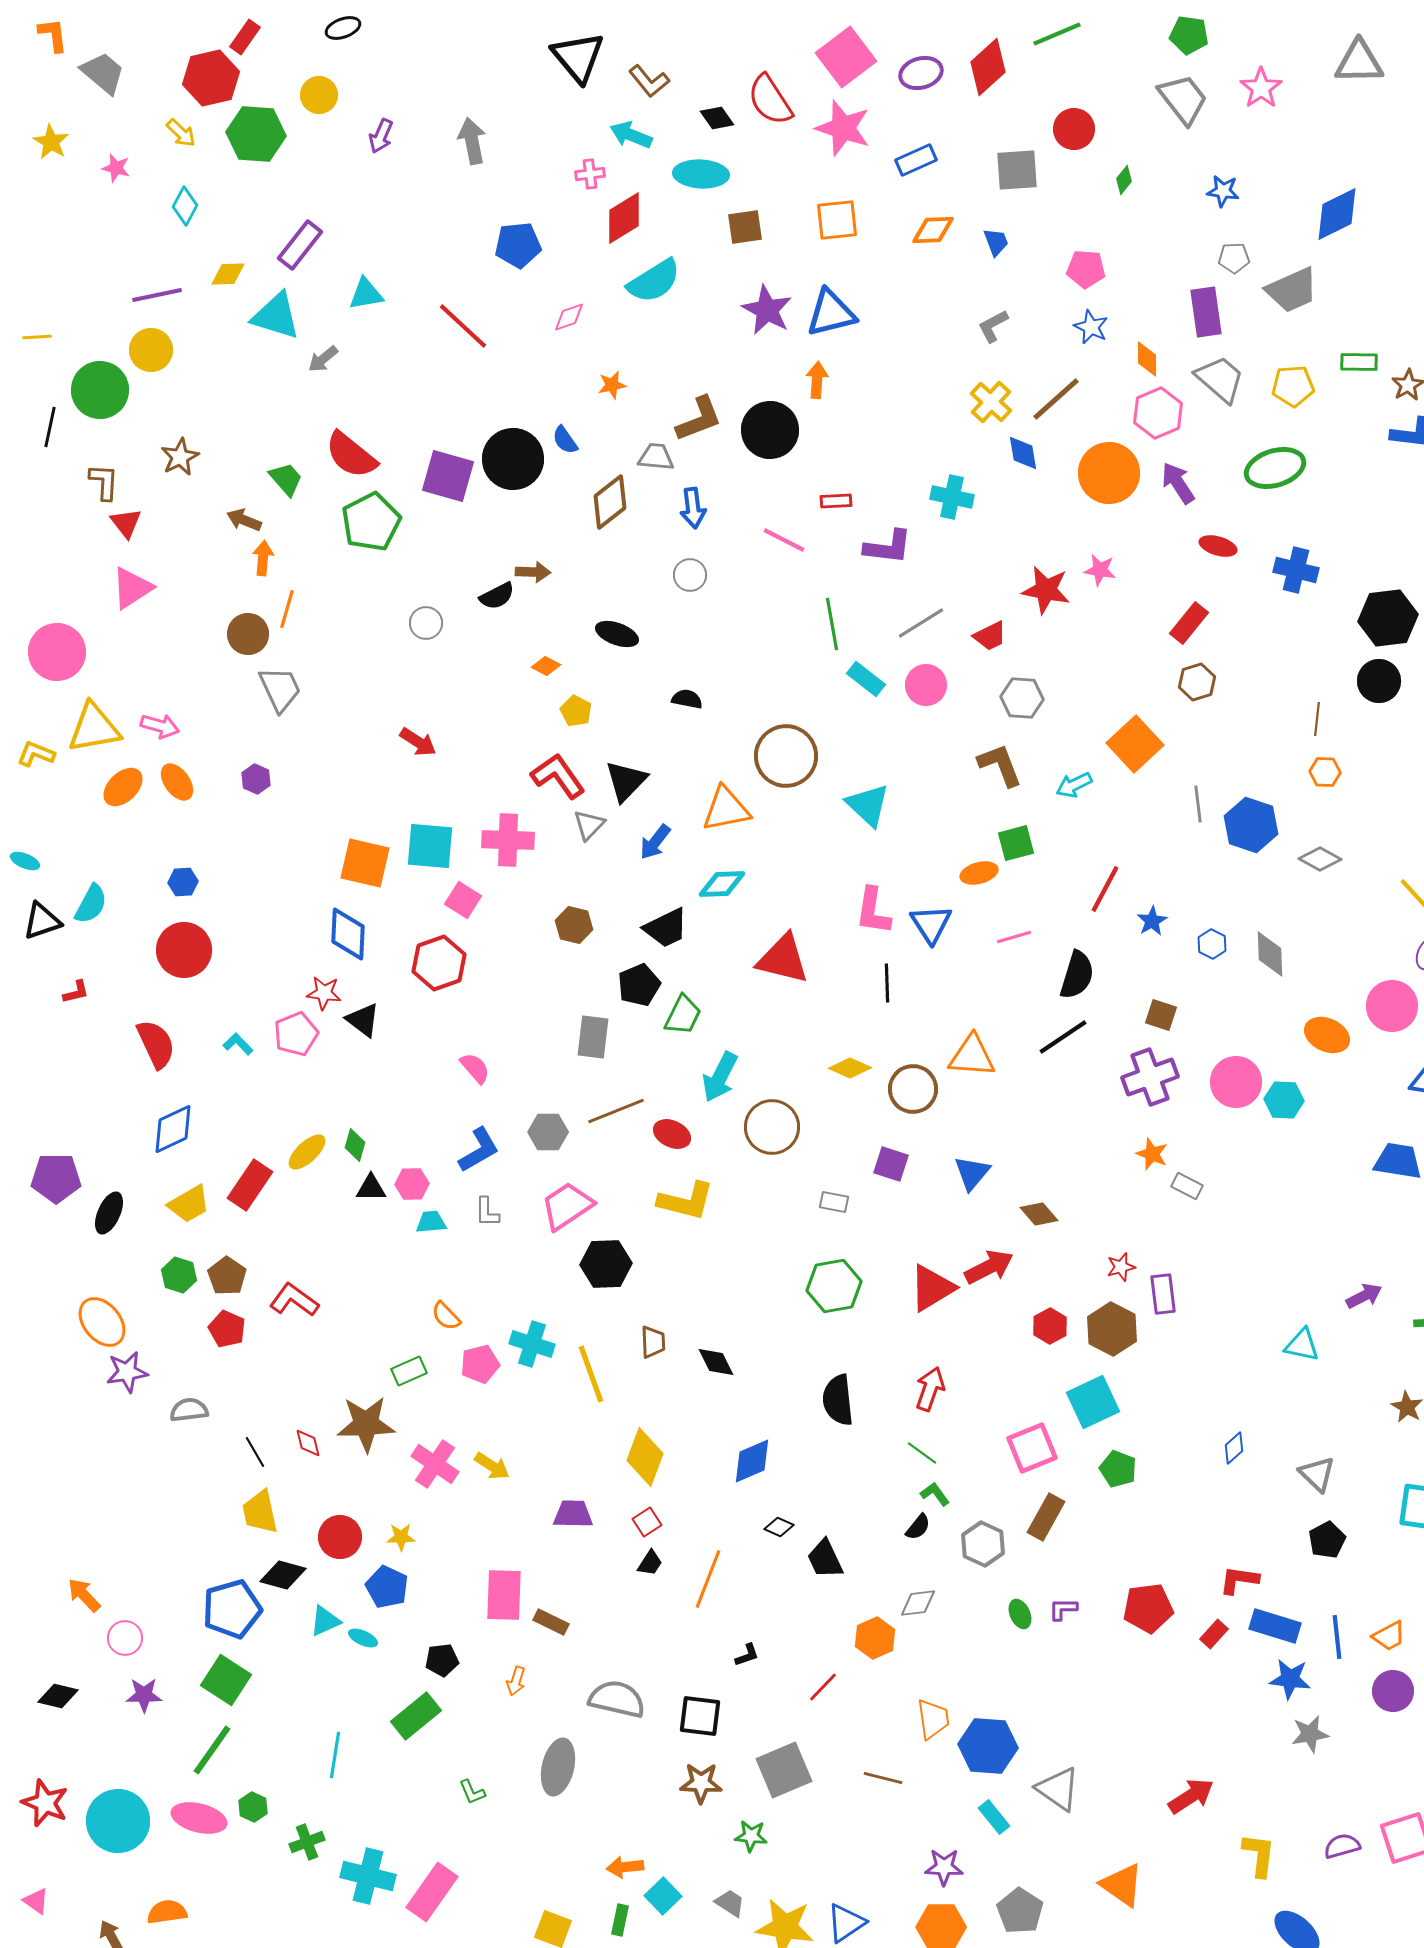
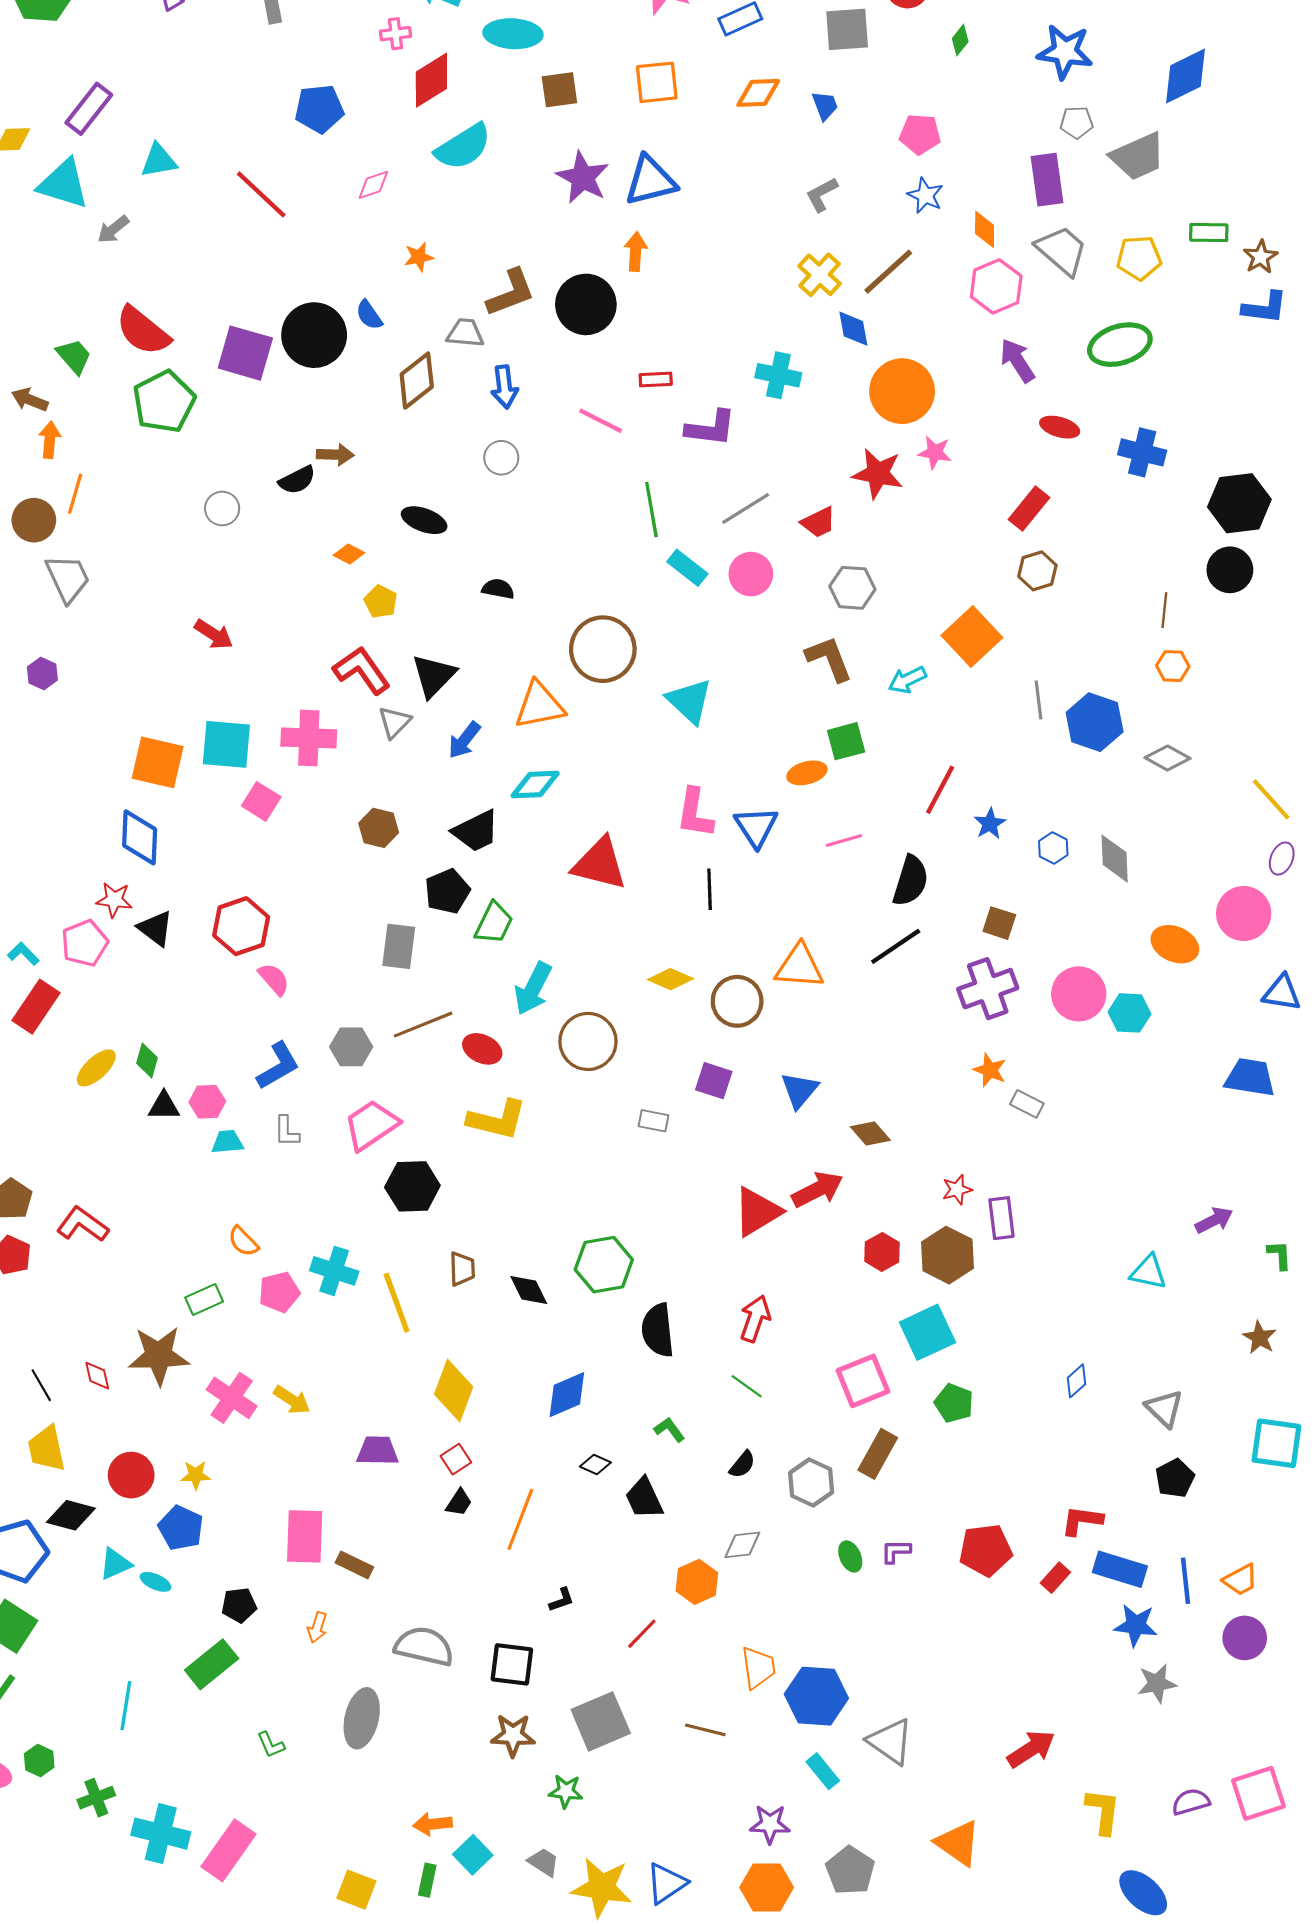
blue star: (1223, 191) -> (1065, 52), size x1.6
orange circle: (1109, 473) -> (902, 391), moved
red hexagon: (439, 963) -> (241, 926), moved
red rectangle: (250, 1185) -> (36, 1007), moved
green hexagon: (834, 1286) -> (604, 1265), moved
green L-shape: (935, 1494) -> (669, 1430), moved

